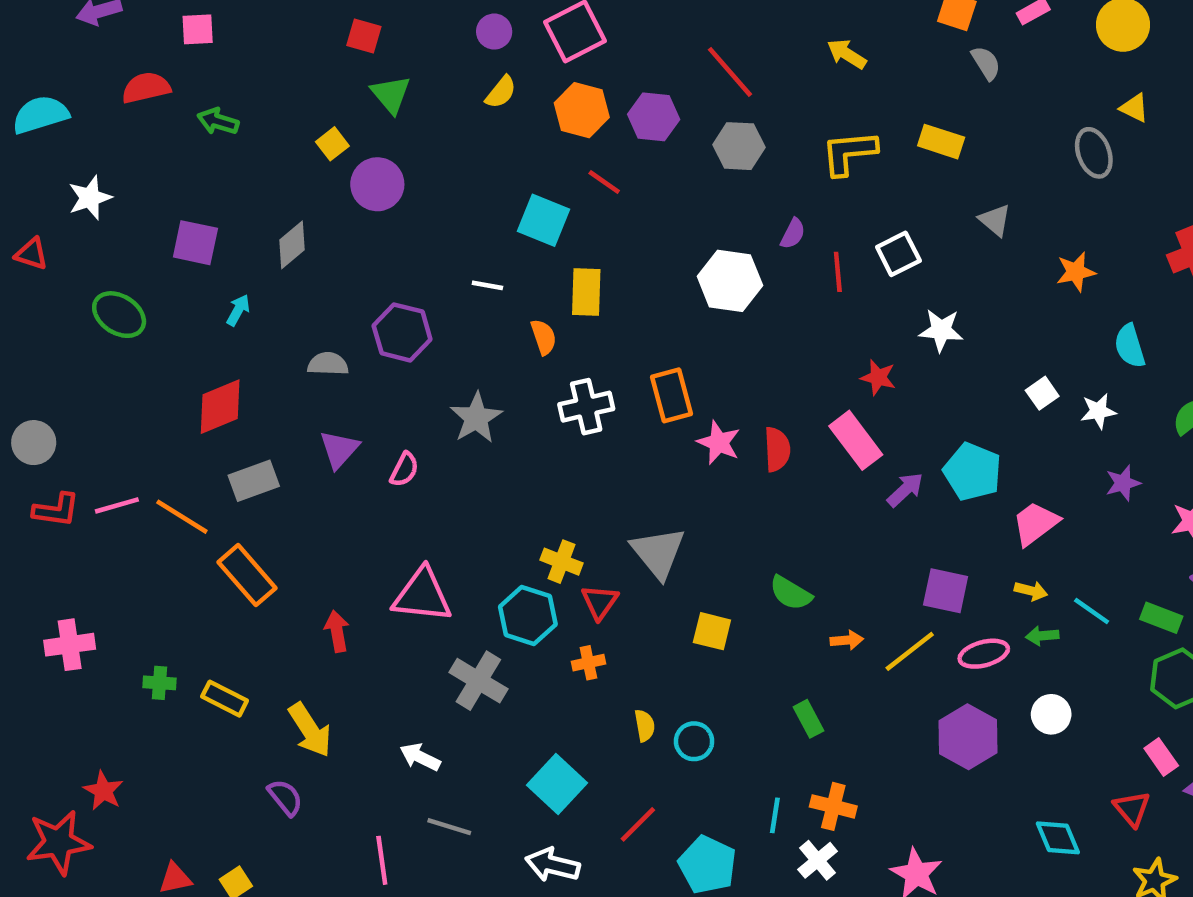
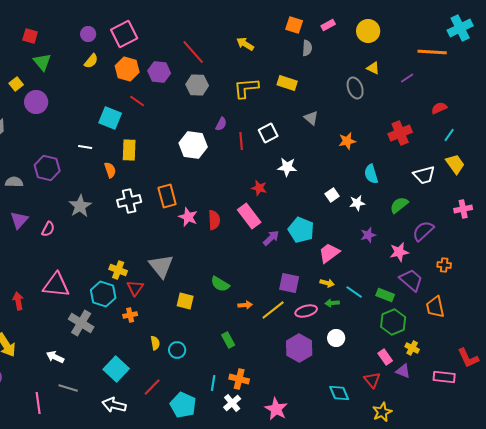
gray semicircle: (986, 63) -> (307, 48), turned 35

